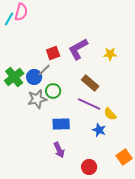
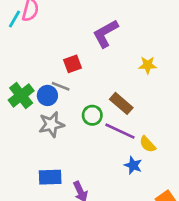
purple L-shape: (78, 49) -> (105, 34), moved
gray line: (44, 70) -> (61, 86), turned 64
green circle: (53, 91) -> (92, 115), moved
blue rectangle: (61, 124) -> (50, 177), moved

